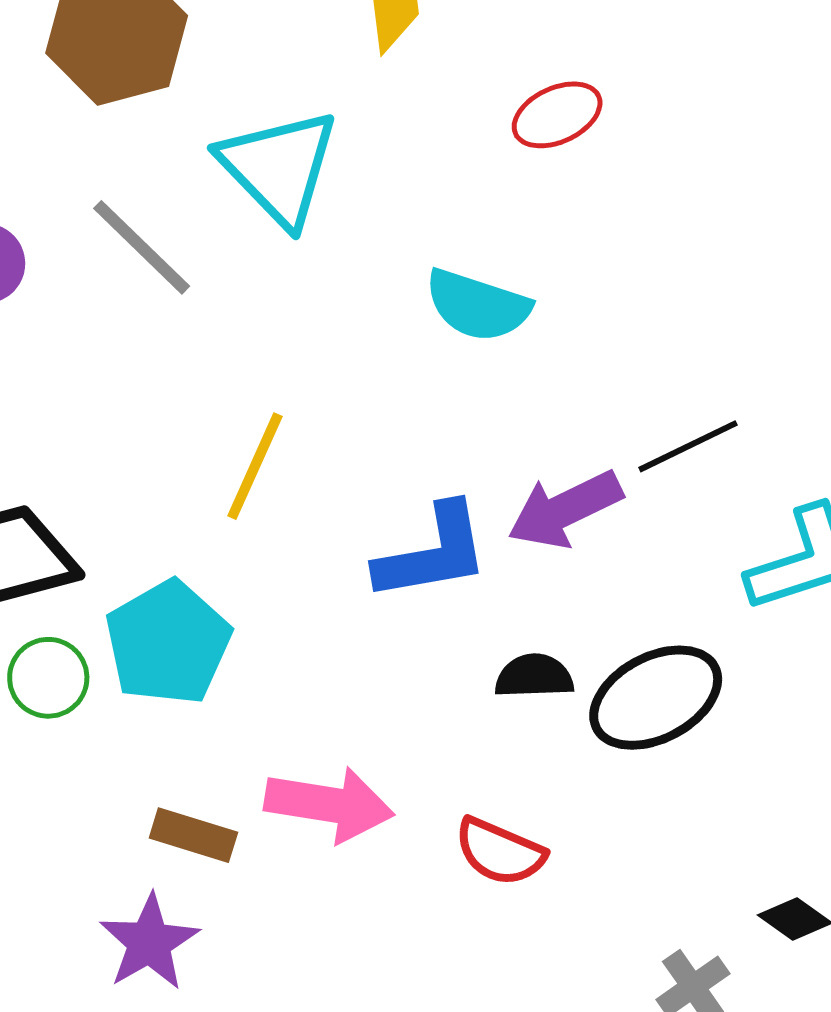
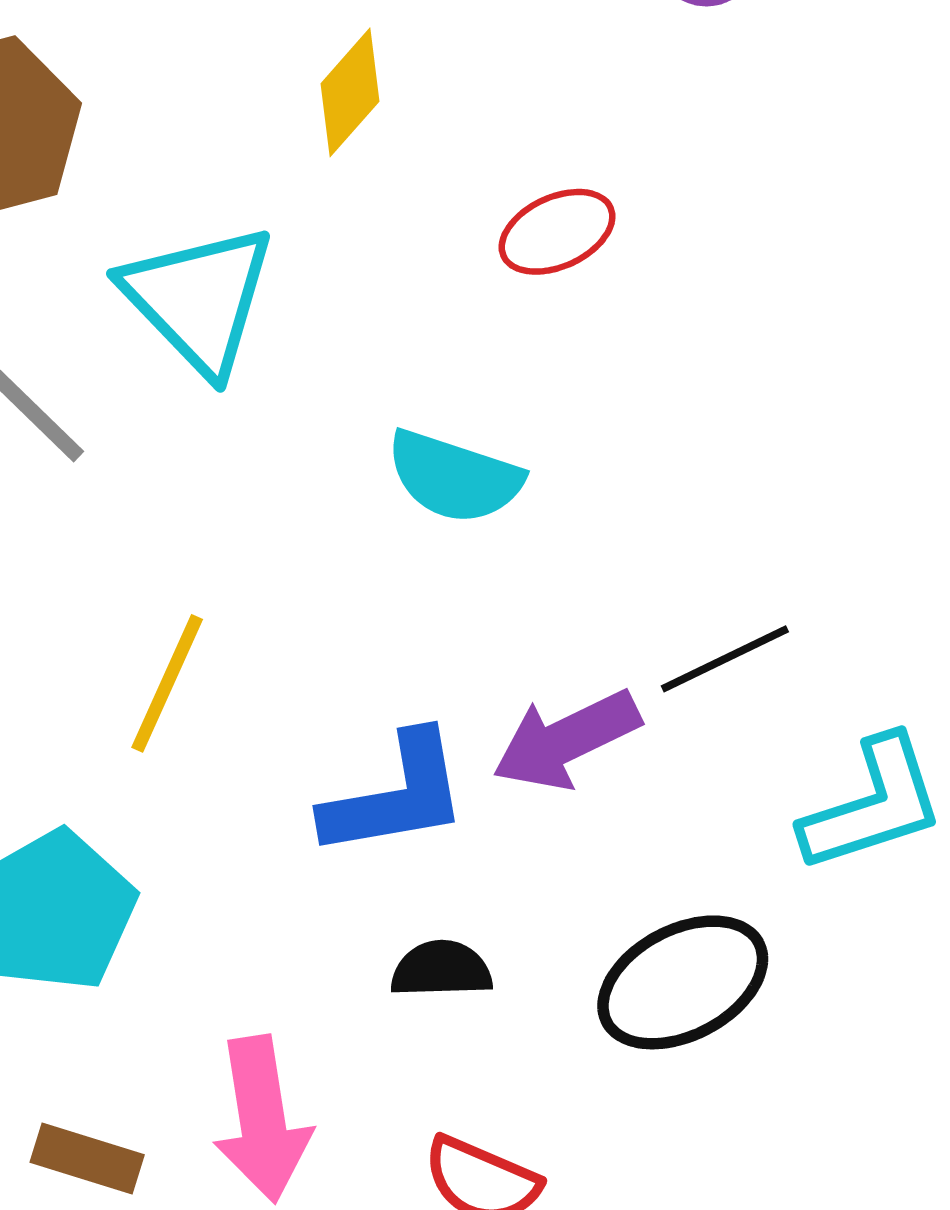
black semicircle: (534, 676) -> (441, 969), moved
pink arrow: (329, 804) -> (262, 1119), turned 72

